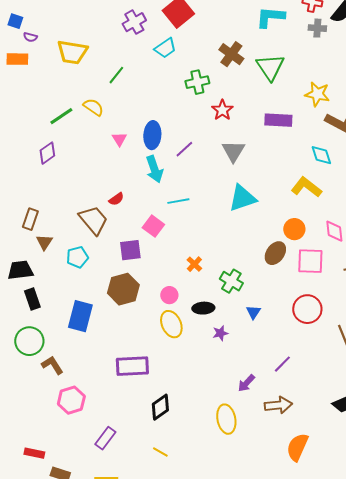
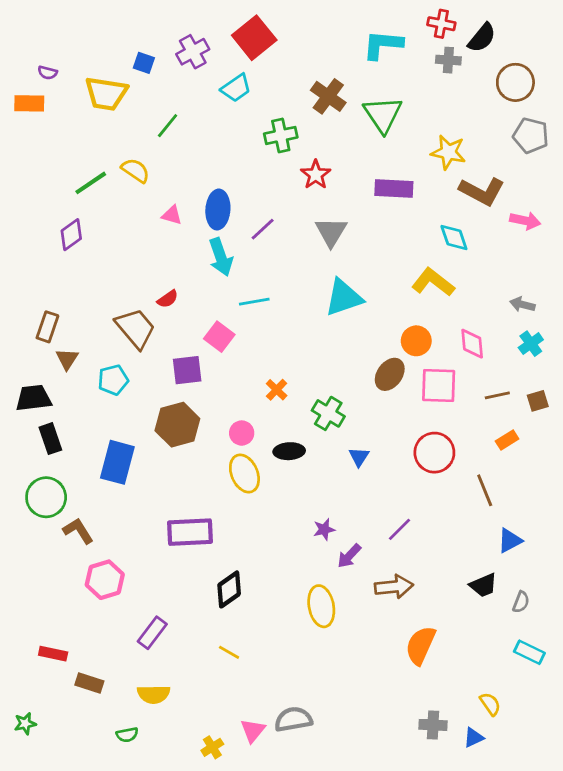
blue square: (15, 21) -> (144, 63), moved
pink triangle: (119, 139) -> (172, 215), turned -42
purple star: (220, 333) -> (324, 529), moved

